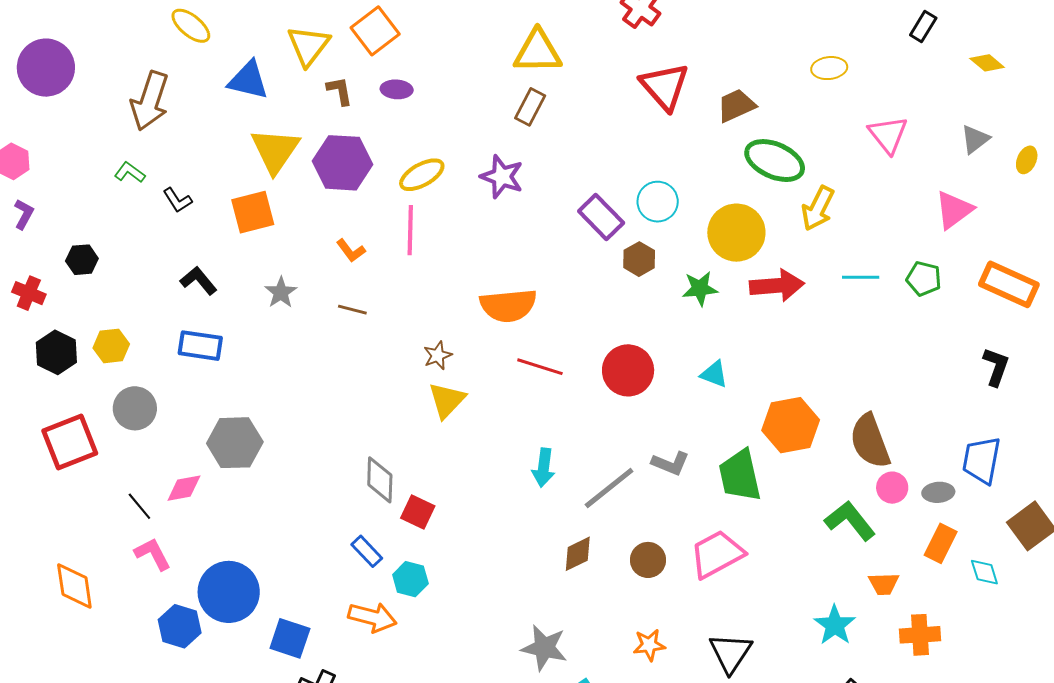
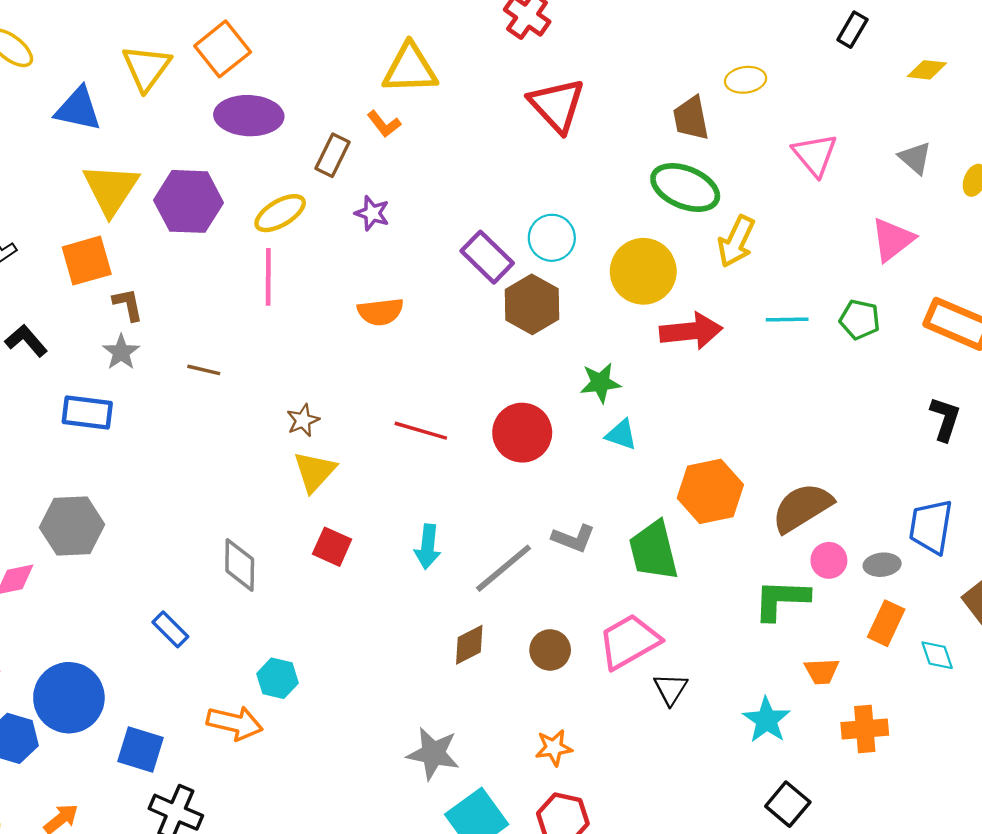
yellow diamond: (987, 63) -> (927, 70), turned -32
purple ellipse: (397, 89) -> (249, 116), size x1.8
brown L-shape: (340, 91) -> (128, 305), moved
brown trapezoid: (736, 105) -> (691, 118), moved, turned -75
brown rectangle: (530, 107) -> (332, 155), moved
gray triangle: (975, 139) -> (915, 158), turned -40
purple star: (502, 177) -> (372, 213), size x0.7
orange L-shape: (351, 251) -> (384, 124), moved
brown hexagon: (639, 259) -> (532, 304), size x1.5
green star: (700, 289) -> (600, 383), moved
orange semicircle: (508, 306) -> (380, 312), moved, size x0.7
blue rectangle: (200, 346) -> (87, 412), moved
brown semicircle: (870, 441) -> (802, 508), turned 80
red square: (418, 512) -> (332, 547), moved
green L-shape: (850, 521) -> (781, 600), turned -48
blue rectangle: (367, 551) -> (170, 629), moved
black triangle: (730, 653) -> (671, 689), moved, size x0.7

